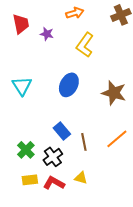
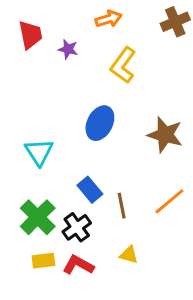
cyan triangle: (22, 86) -> (39, 152), moved
green cross: (26, 150) -> (38, 217), size x1.4
yellow triangle: (81, 178) -> (129, 255), moved

